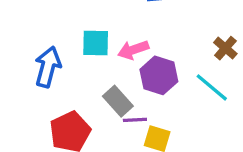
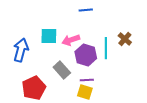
cyan line: (212, 87) -> (106, 48), moved, turned 50
purple line: (135, 120) -> (87, 80), moved

